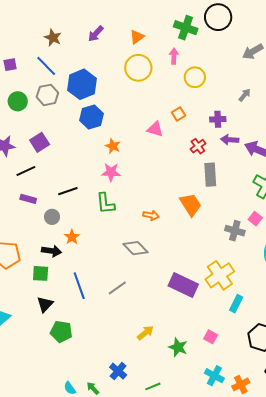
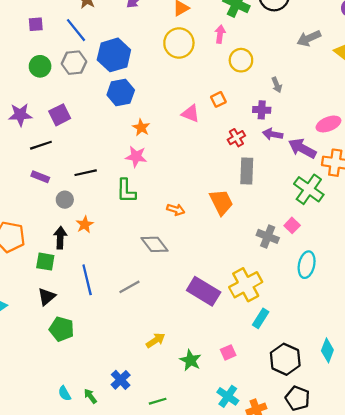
gray arrow: (245, 95) -> (277, 85), moved, turned 112
black arrow: (52, 251) -> (60, 238), turned -102
pink square: (211, 337) -> (228, 352), turned 32

